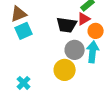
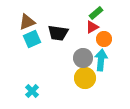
black trapezoid: (67, 25) -> (58, 33), moved
yellow circle: (65, 70) -> (85, 78), moved

